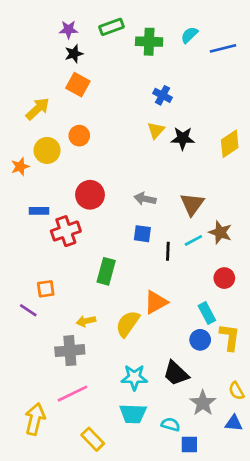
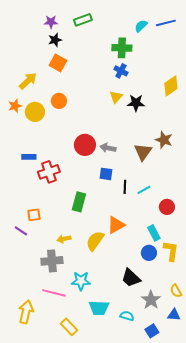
green cross: (149, 42) -> (122, 48), moved
blue line: (223, 48) -> (166, 23), moved
yellow diamond: (230, 144) -> (171, 86), moved
orange star: (20, 167) -> (15, 106), moved
red circle: (90, 195) -> (85, 145), moved
brown star: (220, 232) -> (164, 140), moved
cyan line: (193, 240) -> (144, 190), moved
cyan star: (134, 377) -> (81, 281), moved
pink line: (73, 394) -> (54, 293), turned 40
blue square: (189, 445) -> (152, 331), moved, turned -32

